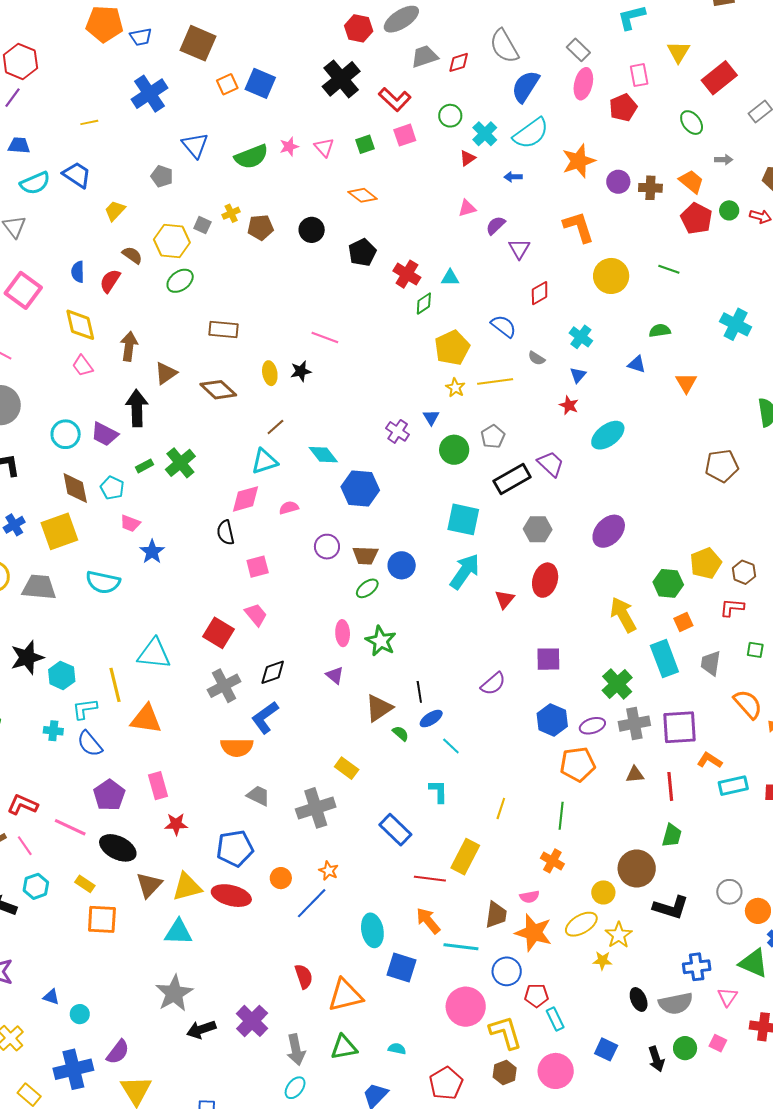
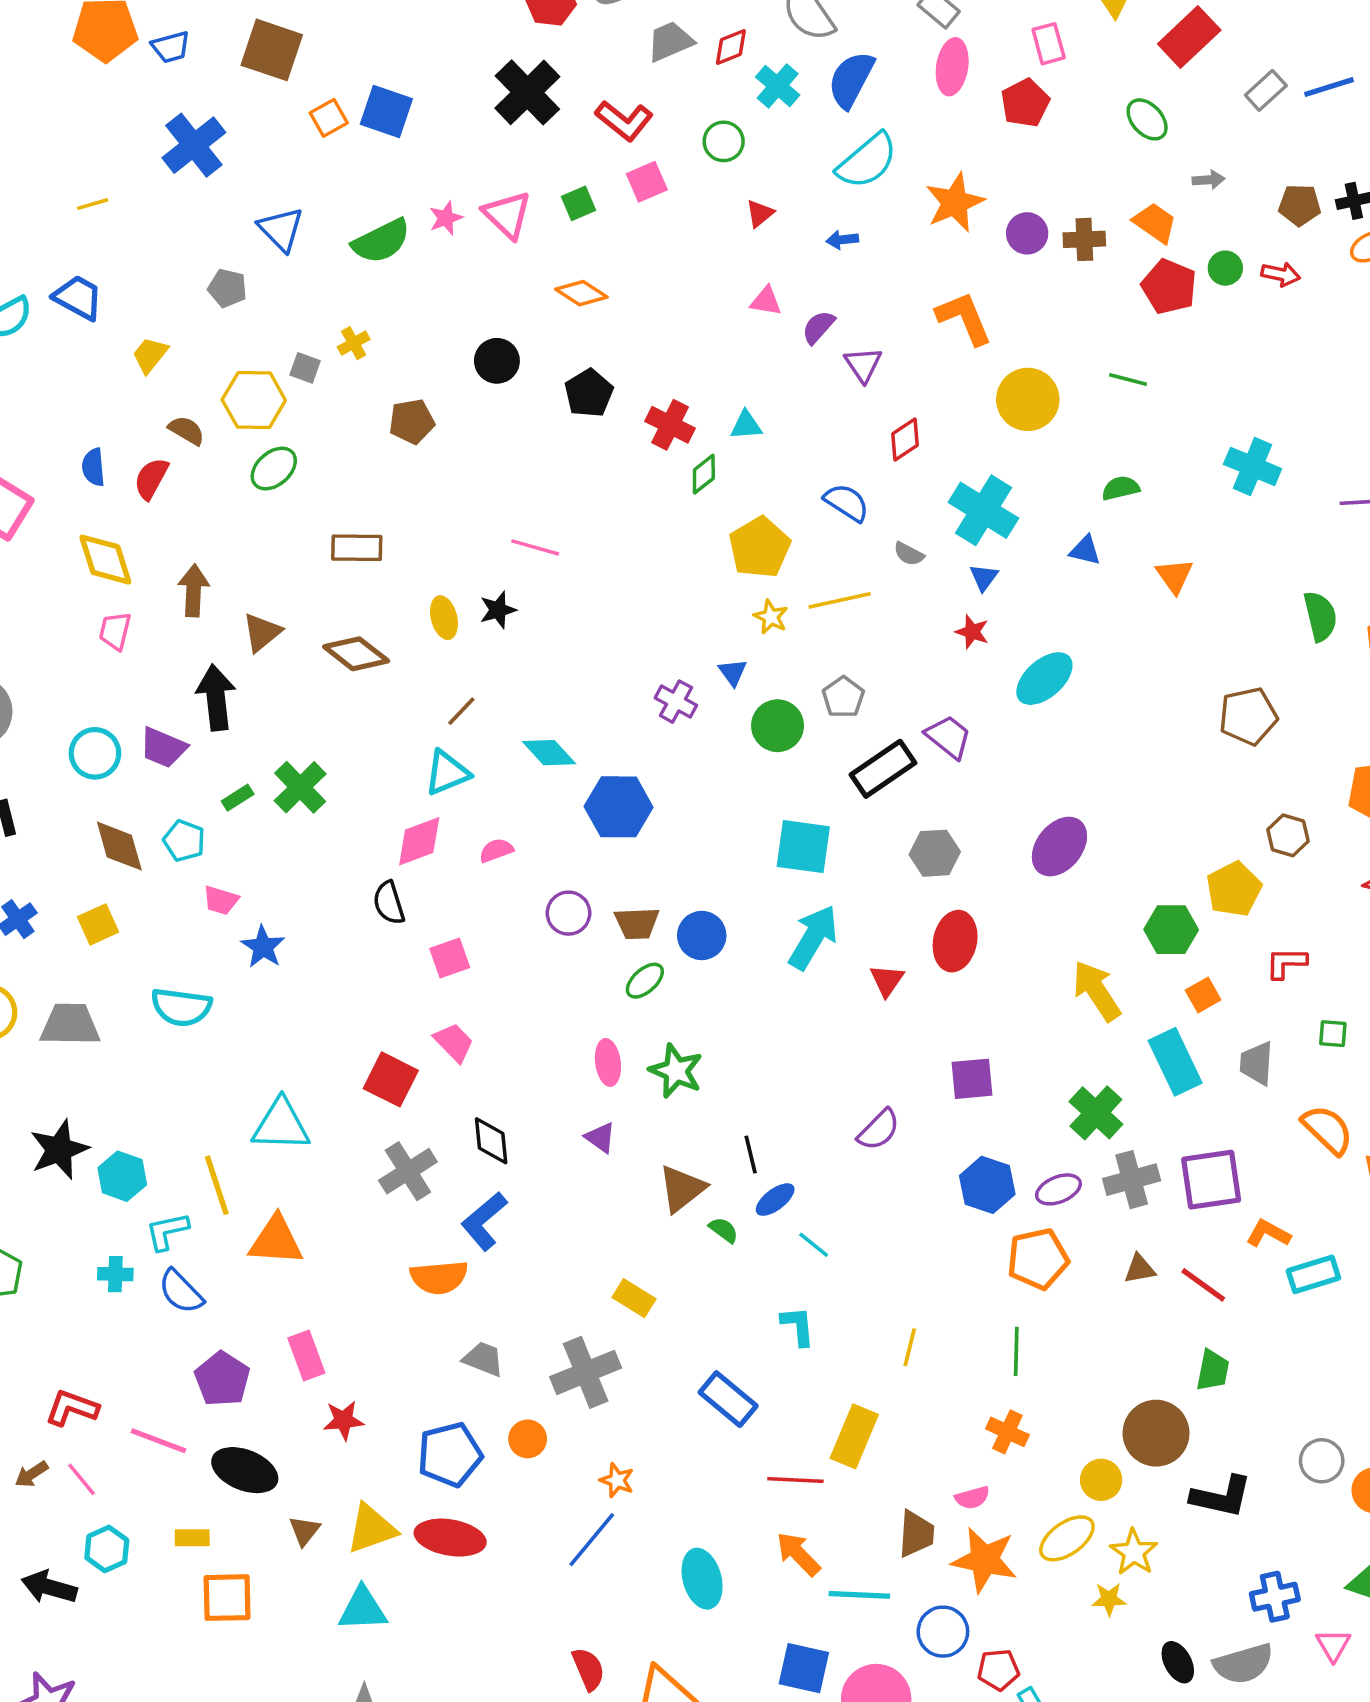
cyan cross: (485, 134) -> (778, 86), moved
pink triangle: (324, 147) -> (507, 215), size x1.4
pink triangle: (467, 208) -> (766, 301), turned 30
brown pentagon: (260, 227) -> (412, 421), moved
cyan cross: (581, 337) -> (983, 510), size x1.6
pink trapezoid: (83, 366) -> (115, 631), turned 55
yellow square: (59, 531) -> (98, 924), size x0.6
brown hexagon: (744, 572) -> (1288, 835), moved
black diamond: (273, 672) -> (491, 1141), turned -72
red line: (670, 786) -> (1203, 1285), turned -44
orange circle: (281, 878) -> (528, 1439), moved
yellow rectangle: (85, 884) -> (192, 1538), turned -30
brown triangle: (149, 885) -> (304, 1531), size x0.7
blue square: (402, 968) -> (804, 1668), moved

